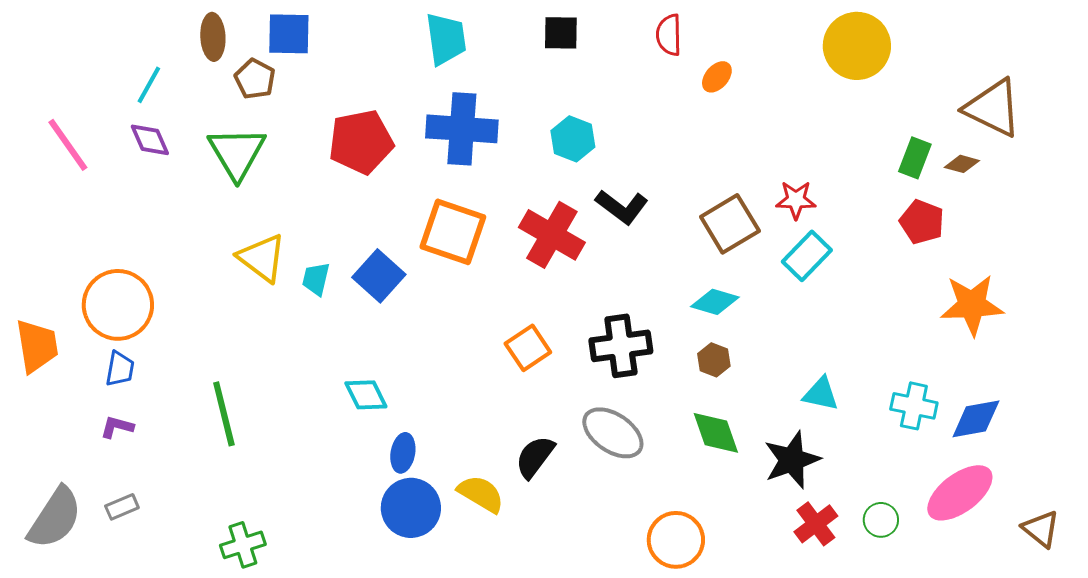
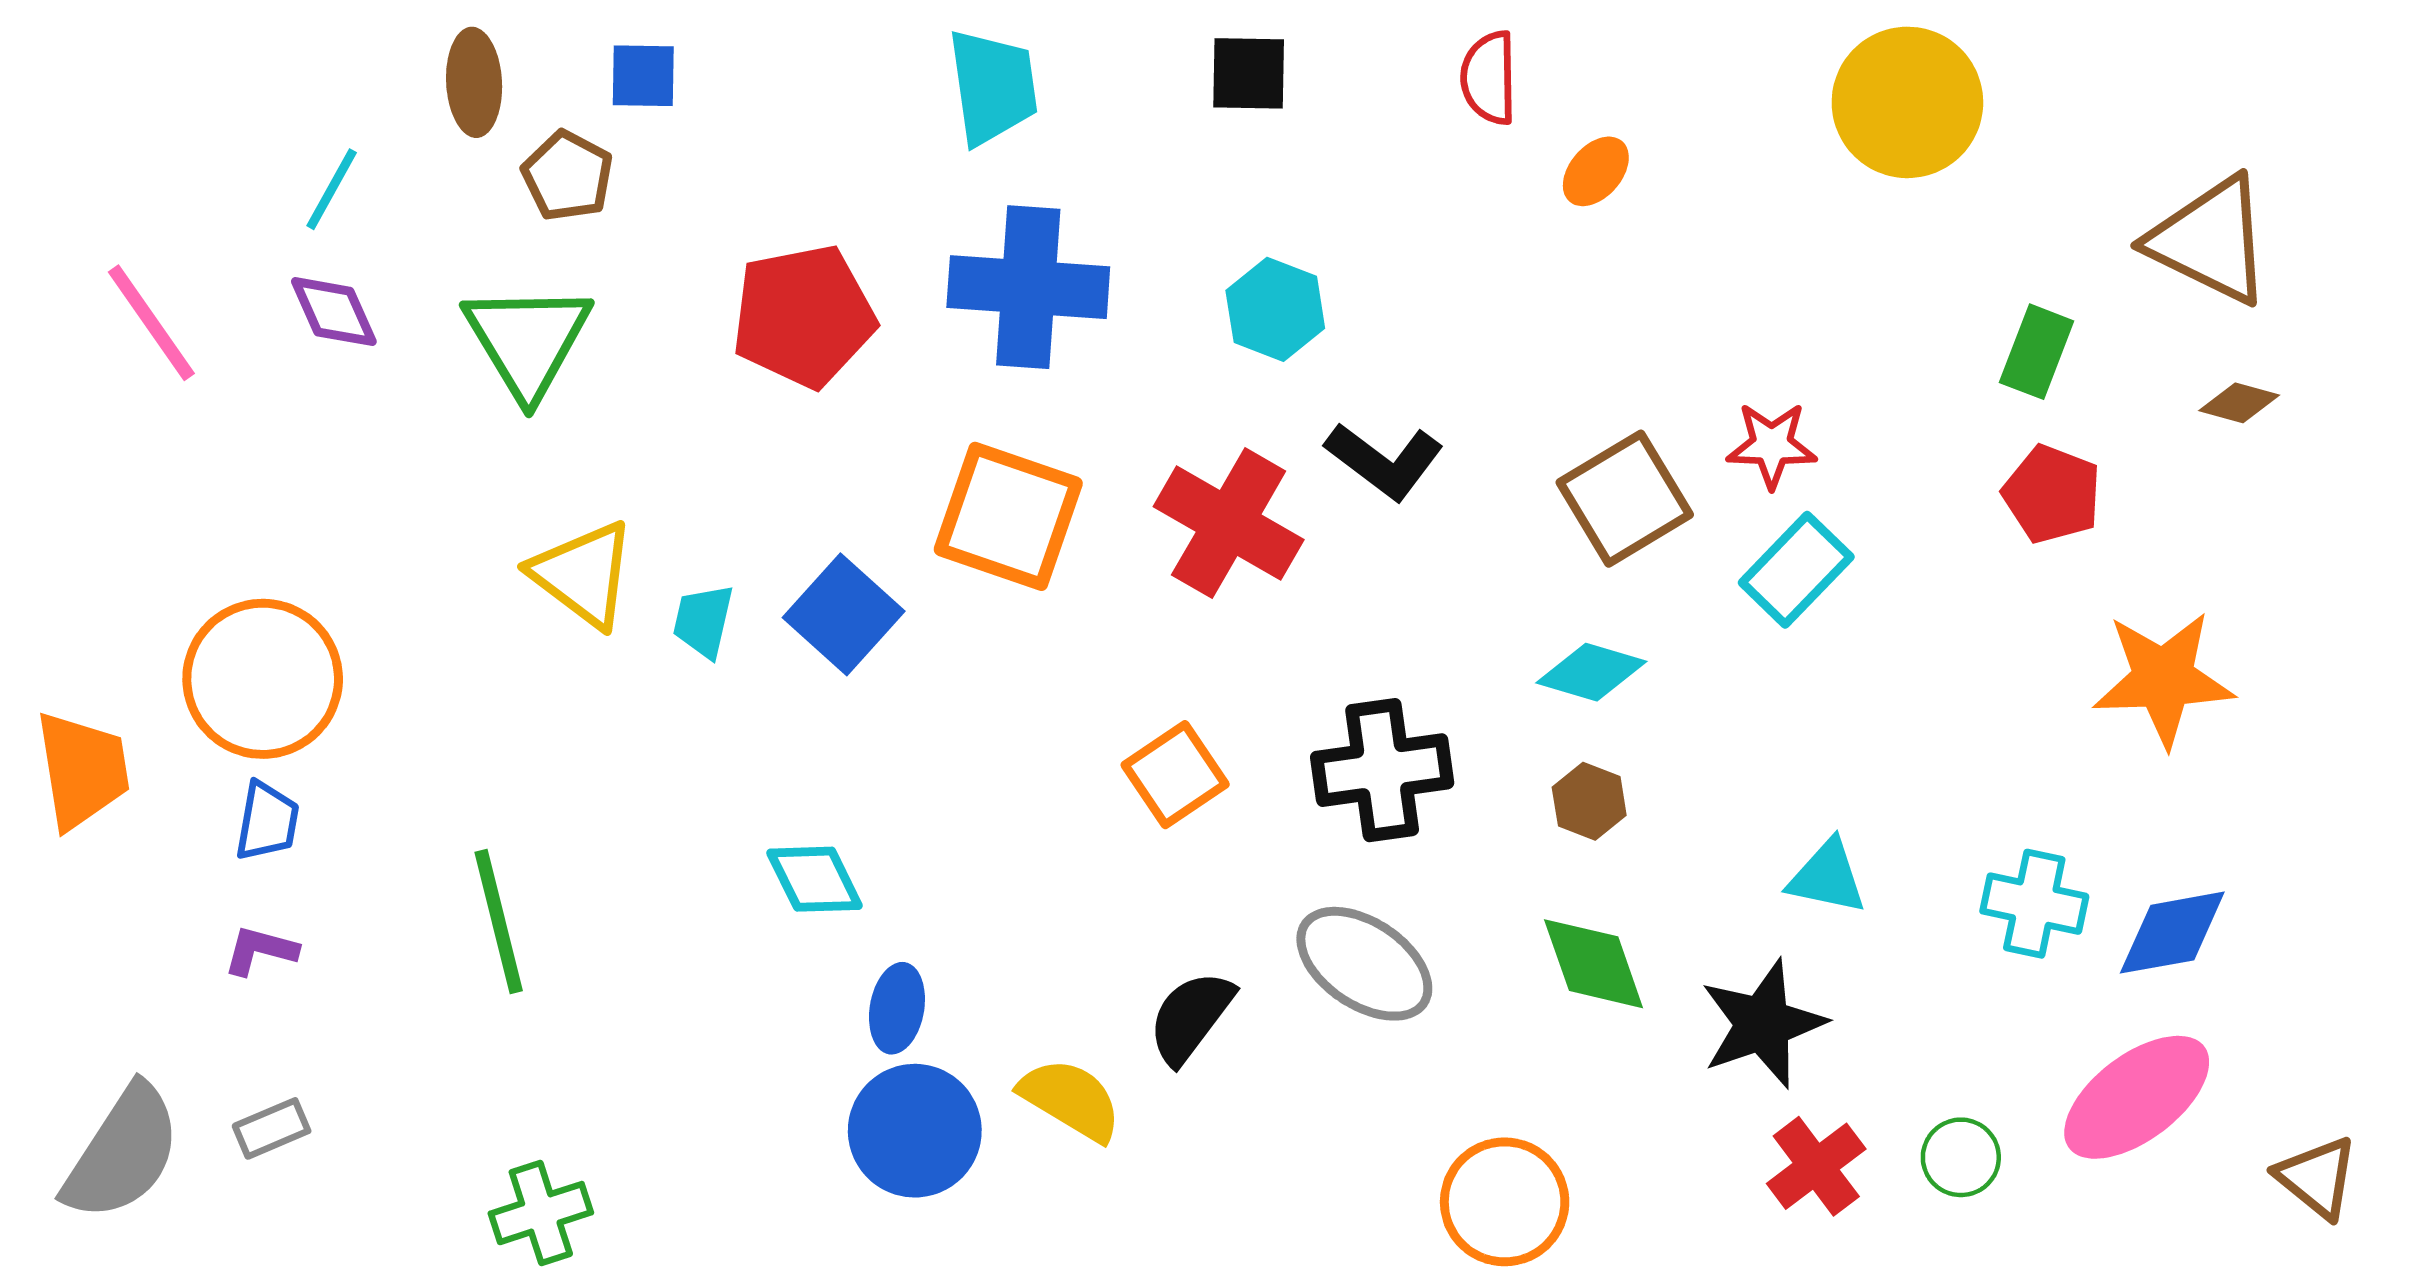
blue square: (289, 34) -> (643, 76), size x0.7
brown diamond: (962, 164) -> (2239, 403), moved

